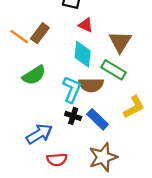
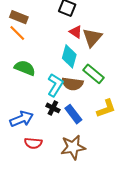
brown rectangle: (40, 33) -> (19, 17), moved, turned 66
brown triangle: (120, 42) -> (92, 38), moved
green semicircle: (34, 75) -> (25, 68), turned -135

